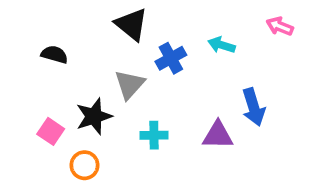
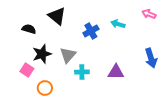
black triangle: (131, 24) -> (57, 16), moved
gray triangle: (130, 84) -> (68, 55), moved
blue arrow: (254, 107) -> (151, 58), moved
black star: (94, 116) -> (42, 54), moved

